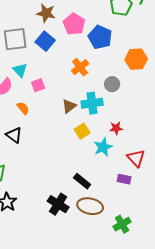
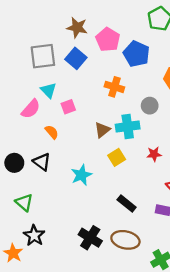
orange cross: (80, 67) -> (114, 87), turned -36
cyan star: (103, 147) -> (81, 175), moved
black rectangle: (82, 181) -> (127, 204), moved

